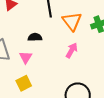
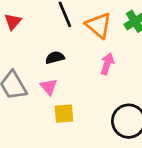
yellow square: (24, 83) -> (64, 114), moved, turned 35

